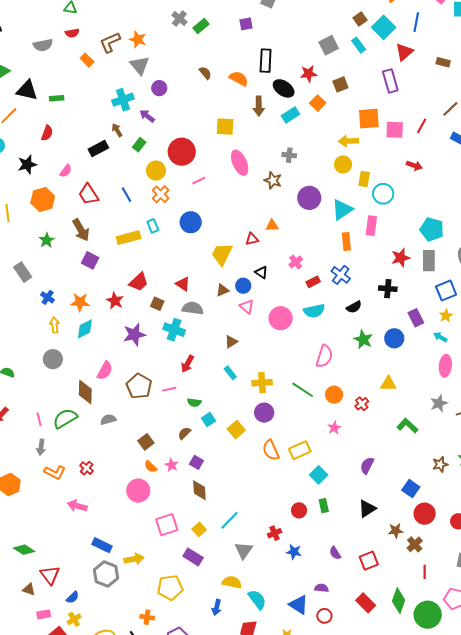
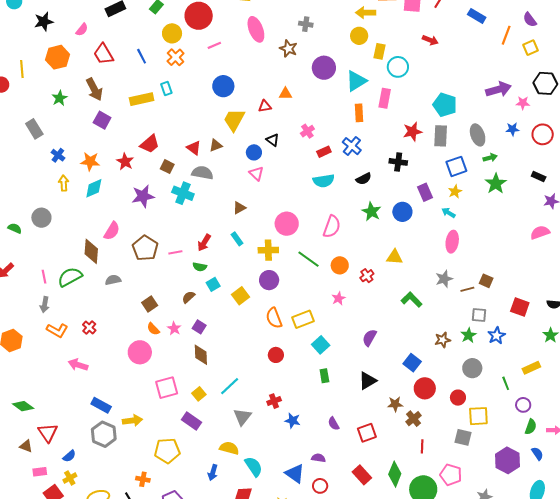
blue circle: (191, 222) -> (223, 86), moved
brown triangle: (222, 290) -> (216, 145), moved
pink circle: (281, 318) -> (287, 224), moved
gray circle: (53, 359) -> (41, 218), moved
red arrow: (188, 364) -> (204, 243), moved
red circle: (299, 510) -> (276, 355), moved

